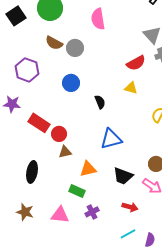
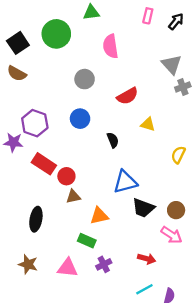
brown semicircle: (54, 43) -> (17, 73), moved
red semicircle: (136, 63) -> (127, 96), moved
purple hexagon: (27, 70) -> (35, 123), moved
black trapezoid: (123, 176) -> (143, 208), moved

